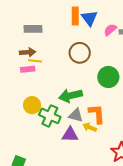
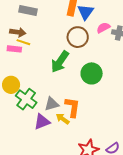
brown circle: (80, 53) -> (78, 37), moved
green arrow: (70, 96) -> (60, 62), moved, turned -55
gray triangle: (76, 115) -> (52, 104), turned -42
purple triangle: (70, 135) -> (42, 122), turned -36

